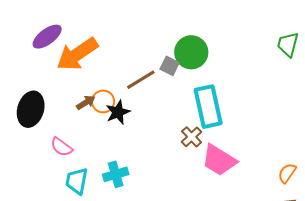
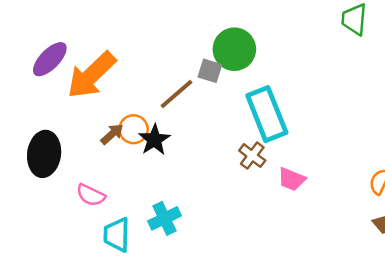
pink trapezoid: (219, 160) -> (292, 179), size x0.6

